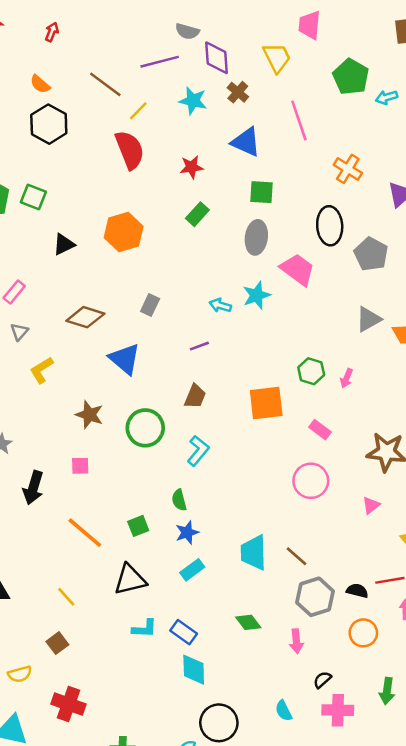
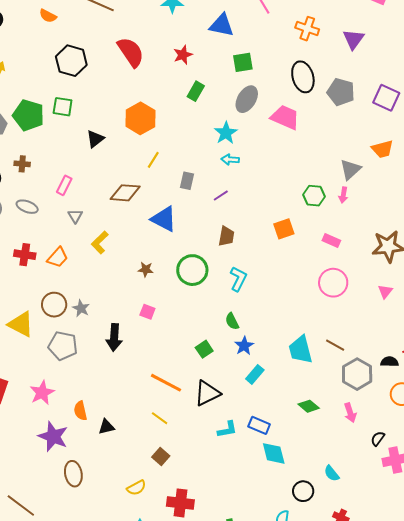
yellow line: (138, 111) -> (153, 160), moved
black hexagon: (49, 124) -> (71, 61), moved
gray ellipse: (256, 237) -> (247, 99), turned 36
cyan star: (257, 295) -> (226, 133), moved
gray rectangle: (150, 305) -> (187, 181), moved
gray triangle: (368, 319) -> (350, 169), moved
orange square: (266, 403) -> (284, 229), size x0.7
brown star: (89, 415) -> (146, 269), size x0.7
pink square: (80, 466) -> (147, 312), turned 35
orange line: (85, 533) -> (166, 383), moved
cyan semicircle: (284, 711) -> (332, 473), moved
black circle: (219, 723) -> (303, 491), size x0.7

